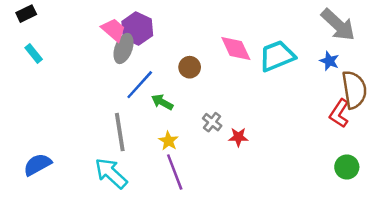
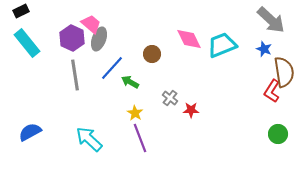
purple hexagon: (137, 29) -> (72, 38), moved
cyan rectangle: (34, 53) -> (27, 43), size x1.8
gray line: (120, 132) -> (75, 75), moved

